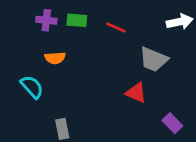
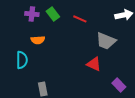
green rectangle: (77, 20) -> (53, 14), turned 48
cyan semicircle: (32, 87) -> (22, 60), turned 42

